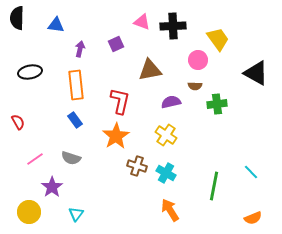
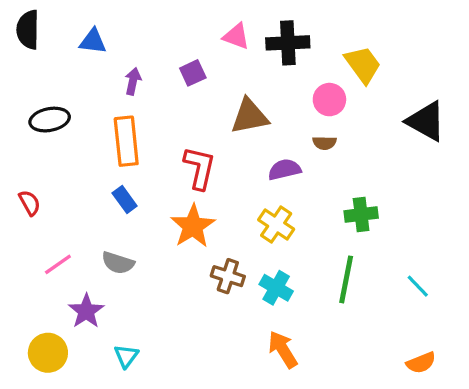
green cross: (217, 104) -> (361, 214), moved
green line: (214, 186) -> (346, 279), moved

